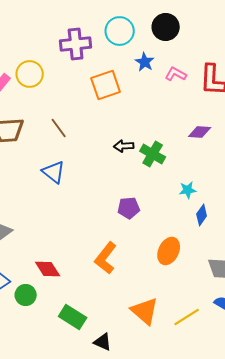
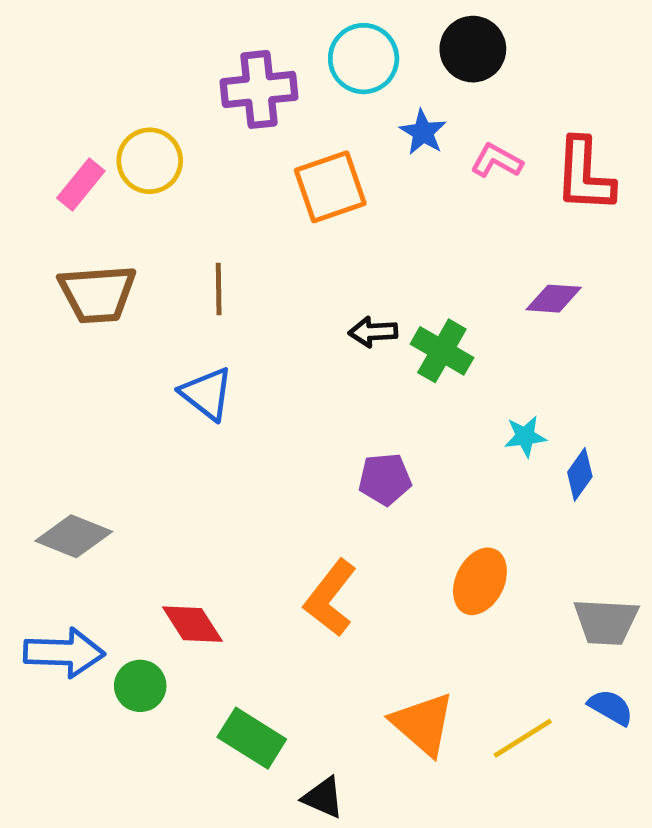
brown line: (59, 128) -> (219, 289), turned 35
blue diamond: (202, 215) -> (580, 474), moved

